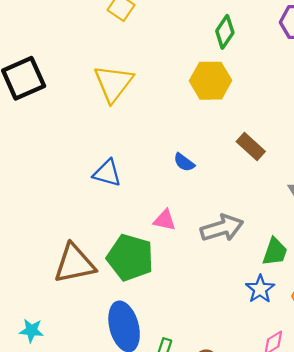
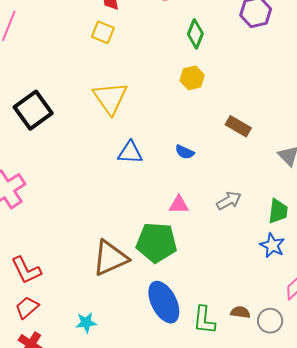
yellow hexagon: (211, 81) -> (192, 78), size x0.7
blue triangle: (107, 173) -> (130, 153), moved
gray arrow: (222, 228) -> (229, 201), size x0.7

